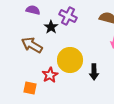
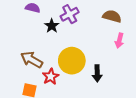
purple cross: (68, 16) -> (70, 14), turned 36
brown arrow: (32, 45) -> (32, 60), moved

